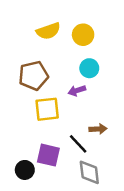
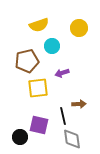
yellow circle: (83, 35) -> (79, 28), moved
cyan circle: (89, 68) -> (52, 46), moved
black line: (78, 144) -> (63, 116), turned 30

